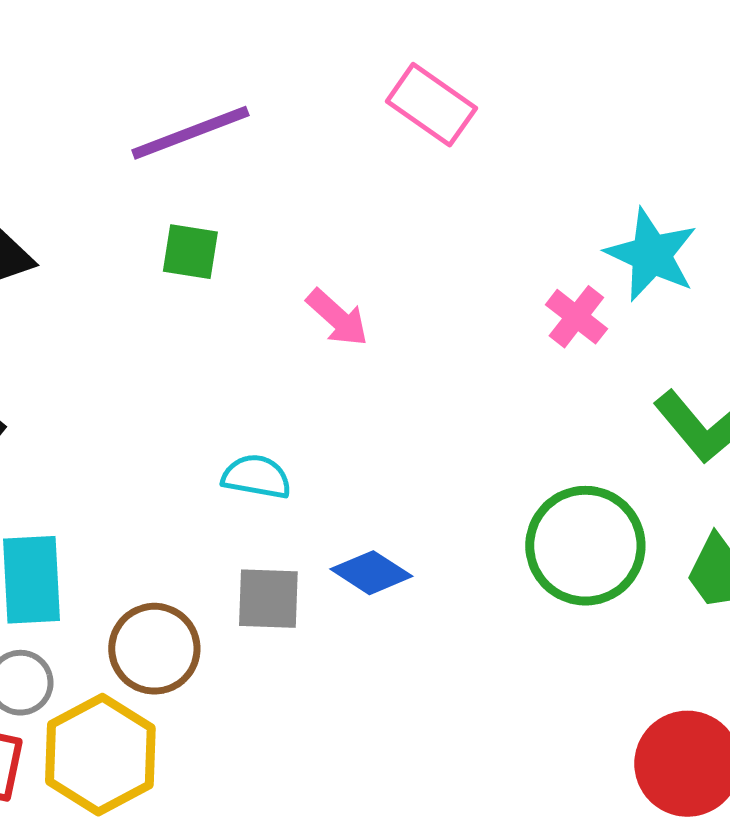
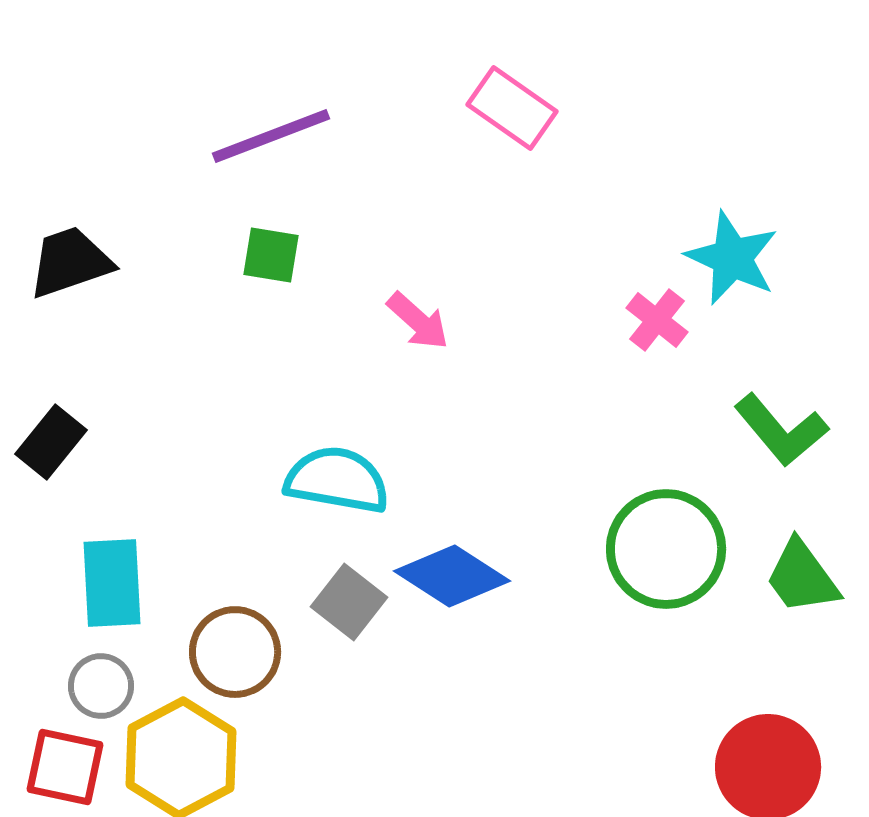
cyan semicircle: (256, 477) -> (337, 480), size x1.5
blue diamond: (371, 573) -> (452, 576), size x1.4
gray square: (268, 599) -> (349, 602), turned 36

